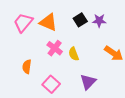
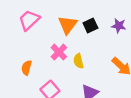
purple star: (99, 21) -> (119, 26), moved
orange triangle: (48, 22) -> (68, 25), moved, turned 36

